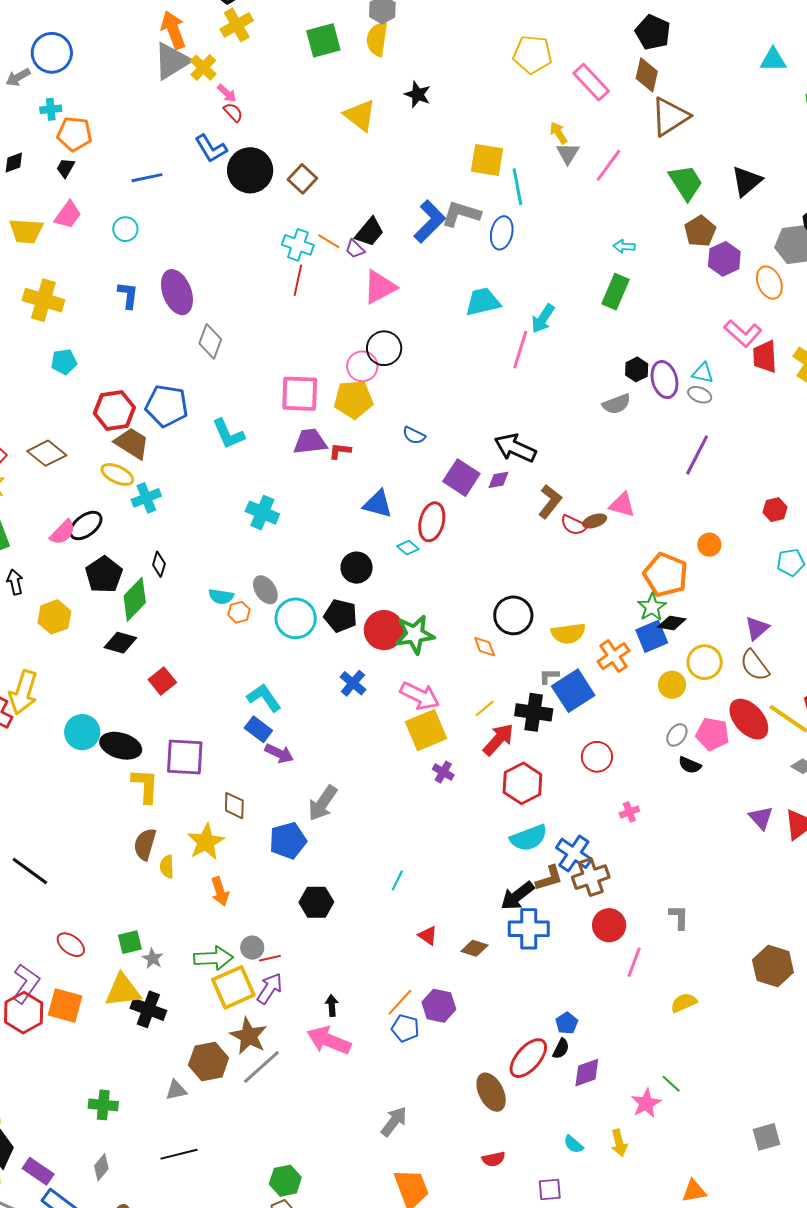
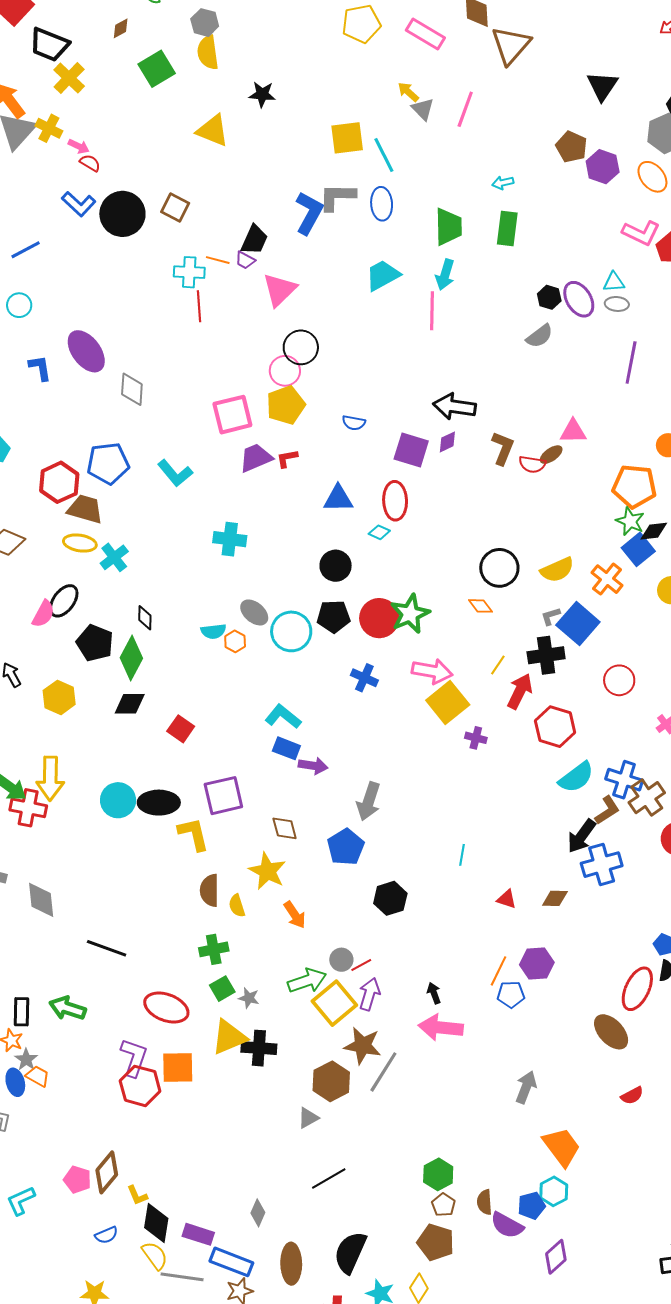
green trapezoid: (686, 183) -> (448, 227), moved, turned 48
red ellipse: (71, 945) -> (166, 1008), size x1.5
green cross: (103, 1105) -> (214, 949), moved

